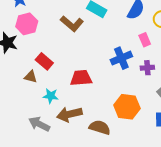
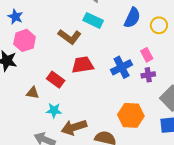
pink rectangle: (145, 40) -> (147, 55), moved
red rectangle: (44, 61) -> (56, 80), moved
red trapezoid: (81, 78) -> (83, 65), moved

